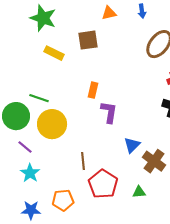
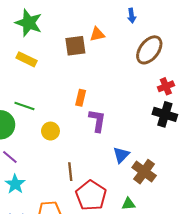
orange triangle: (109, 13) -> (97, 34), moved
yellow rectangle: (54, 53) -> (27, 59), moved
yellow circle: (52, 124) -> (50, 131), moved, size x0.6

